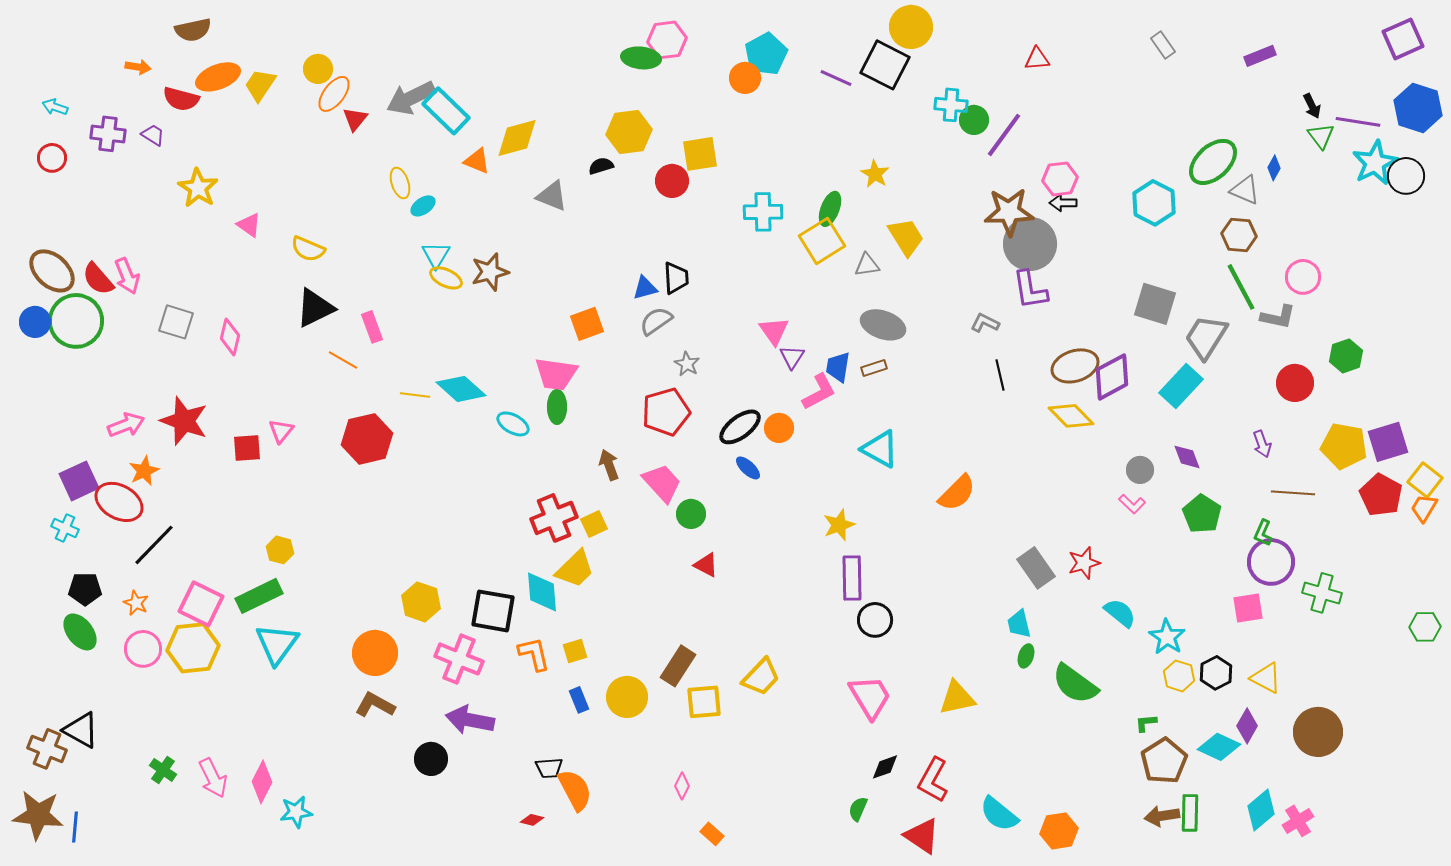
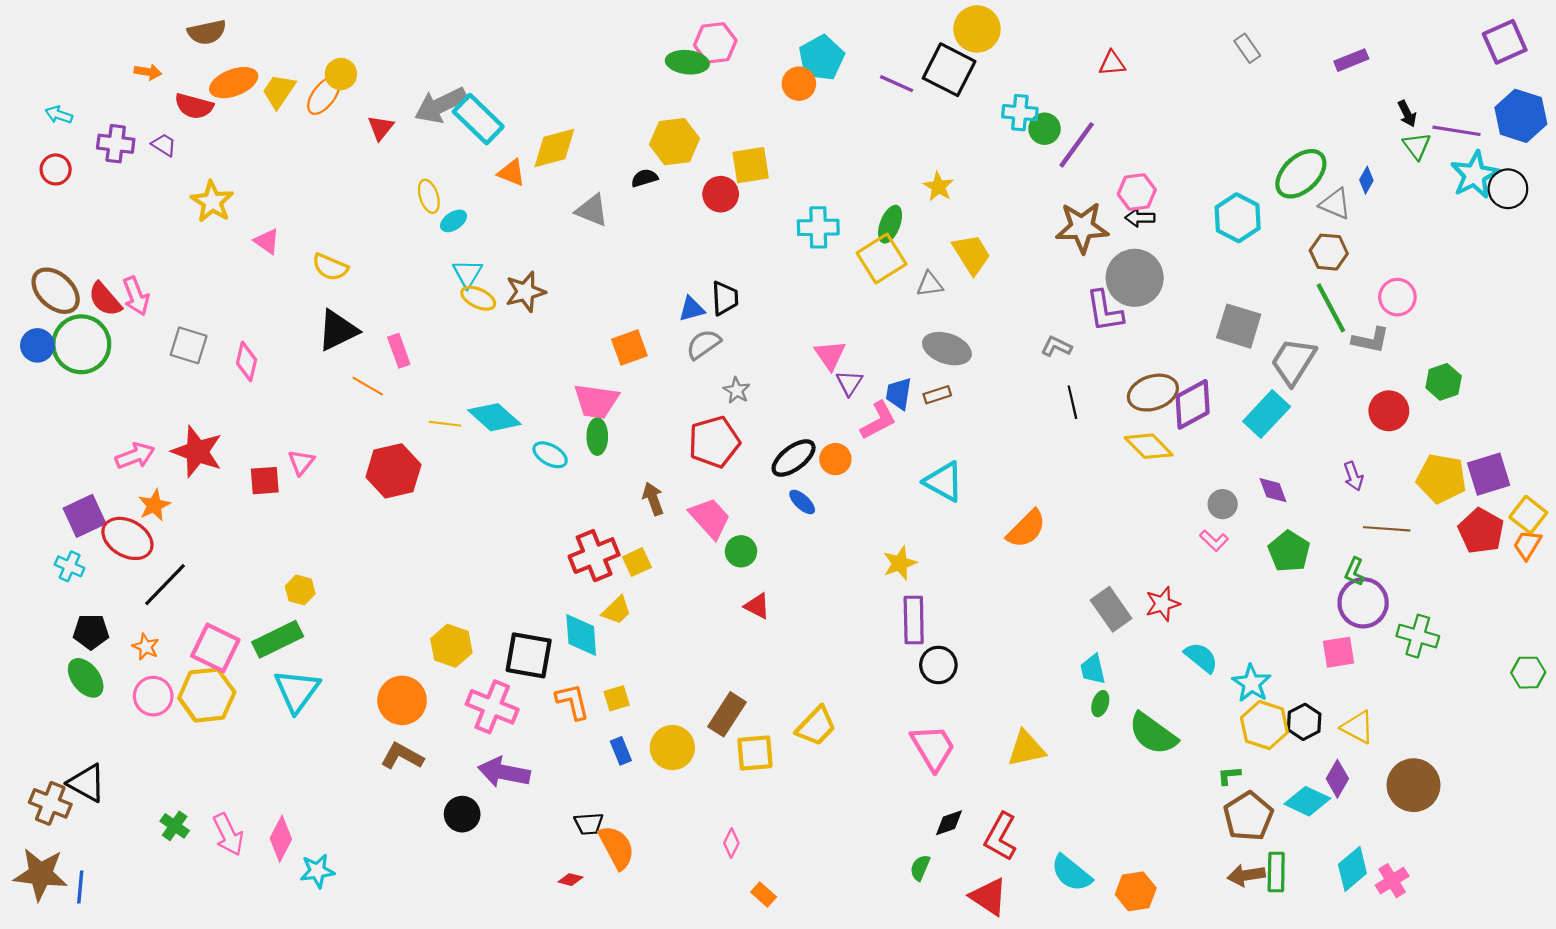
orange ellipse: (334, 94) -> (324, 95), moved
gray circle: (1030, 244) -> (1135, 278), moved
yellow trapezoid: (575, 569) -> (617, 610), size x0.7
yellow hexagon: (1179, 676) -> (1264, 725), size x1.4

